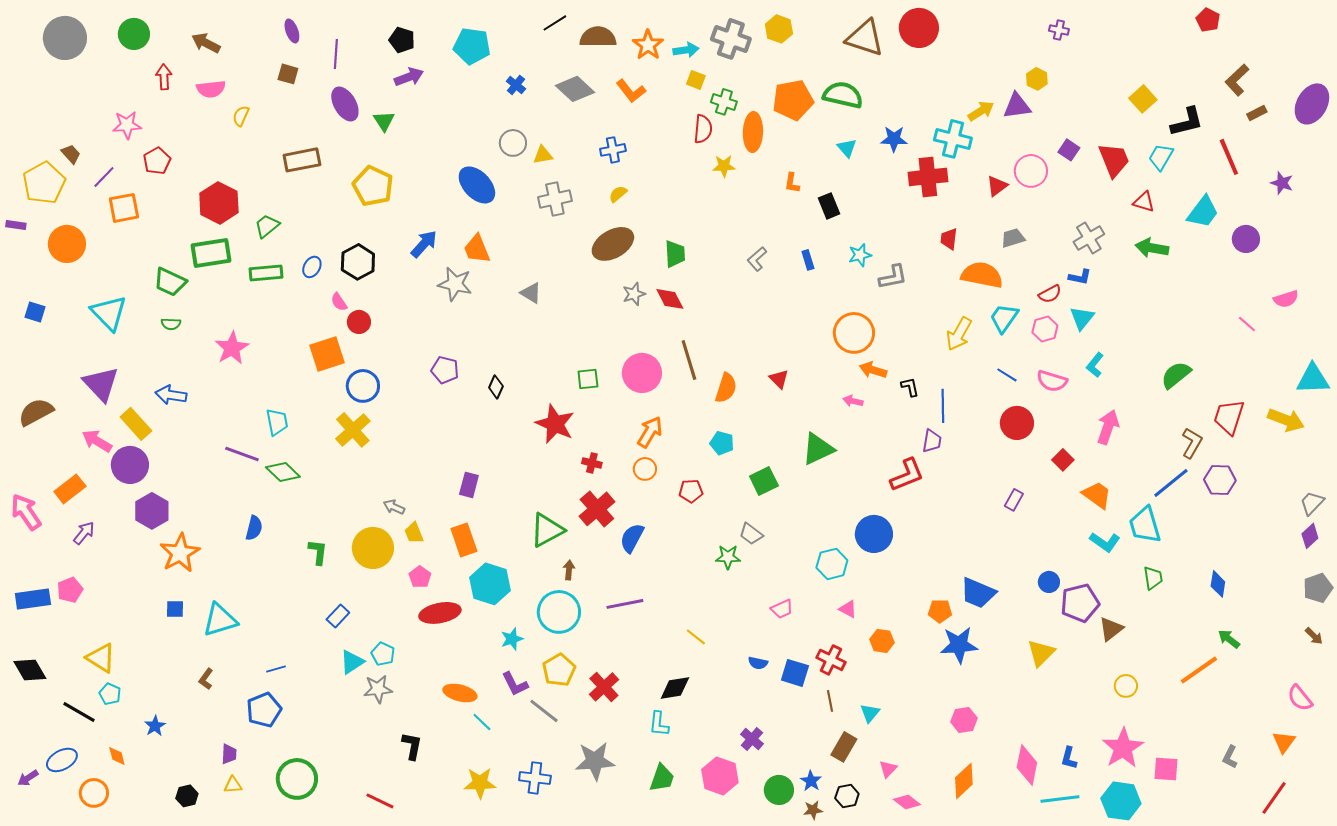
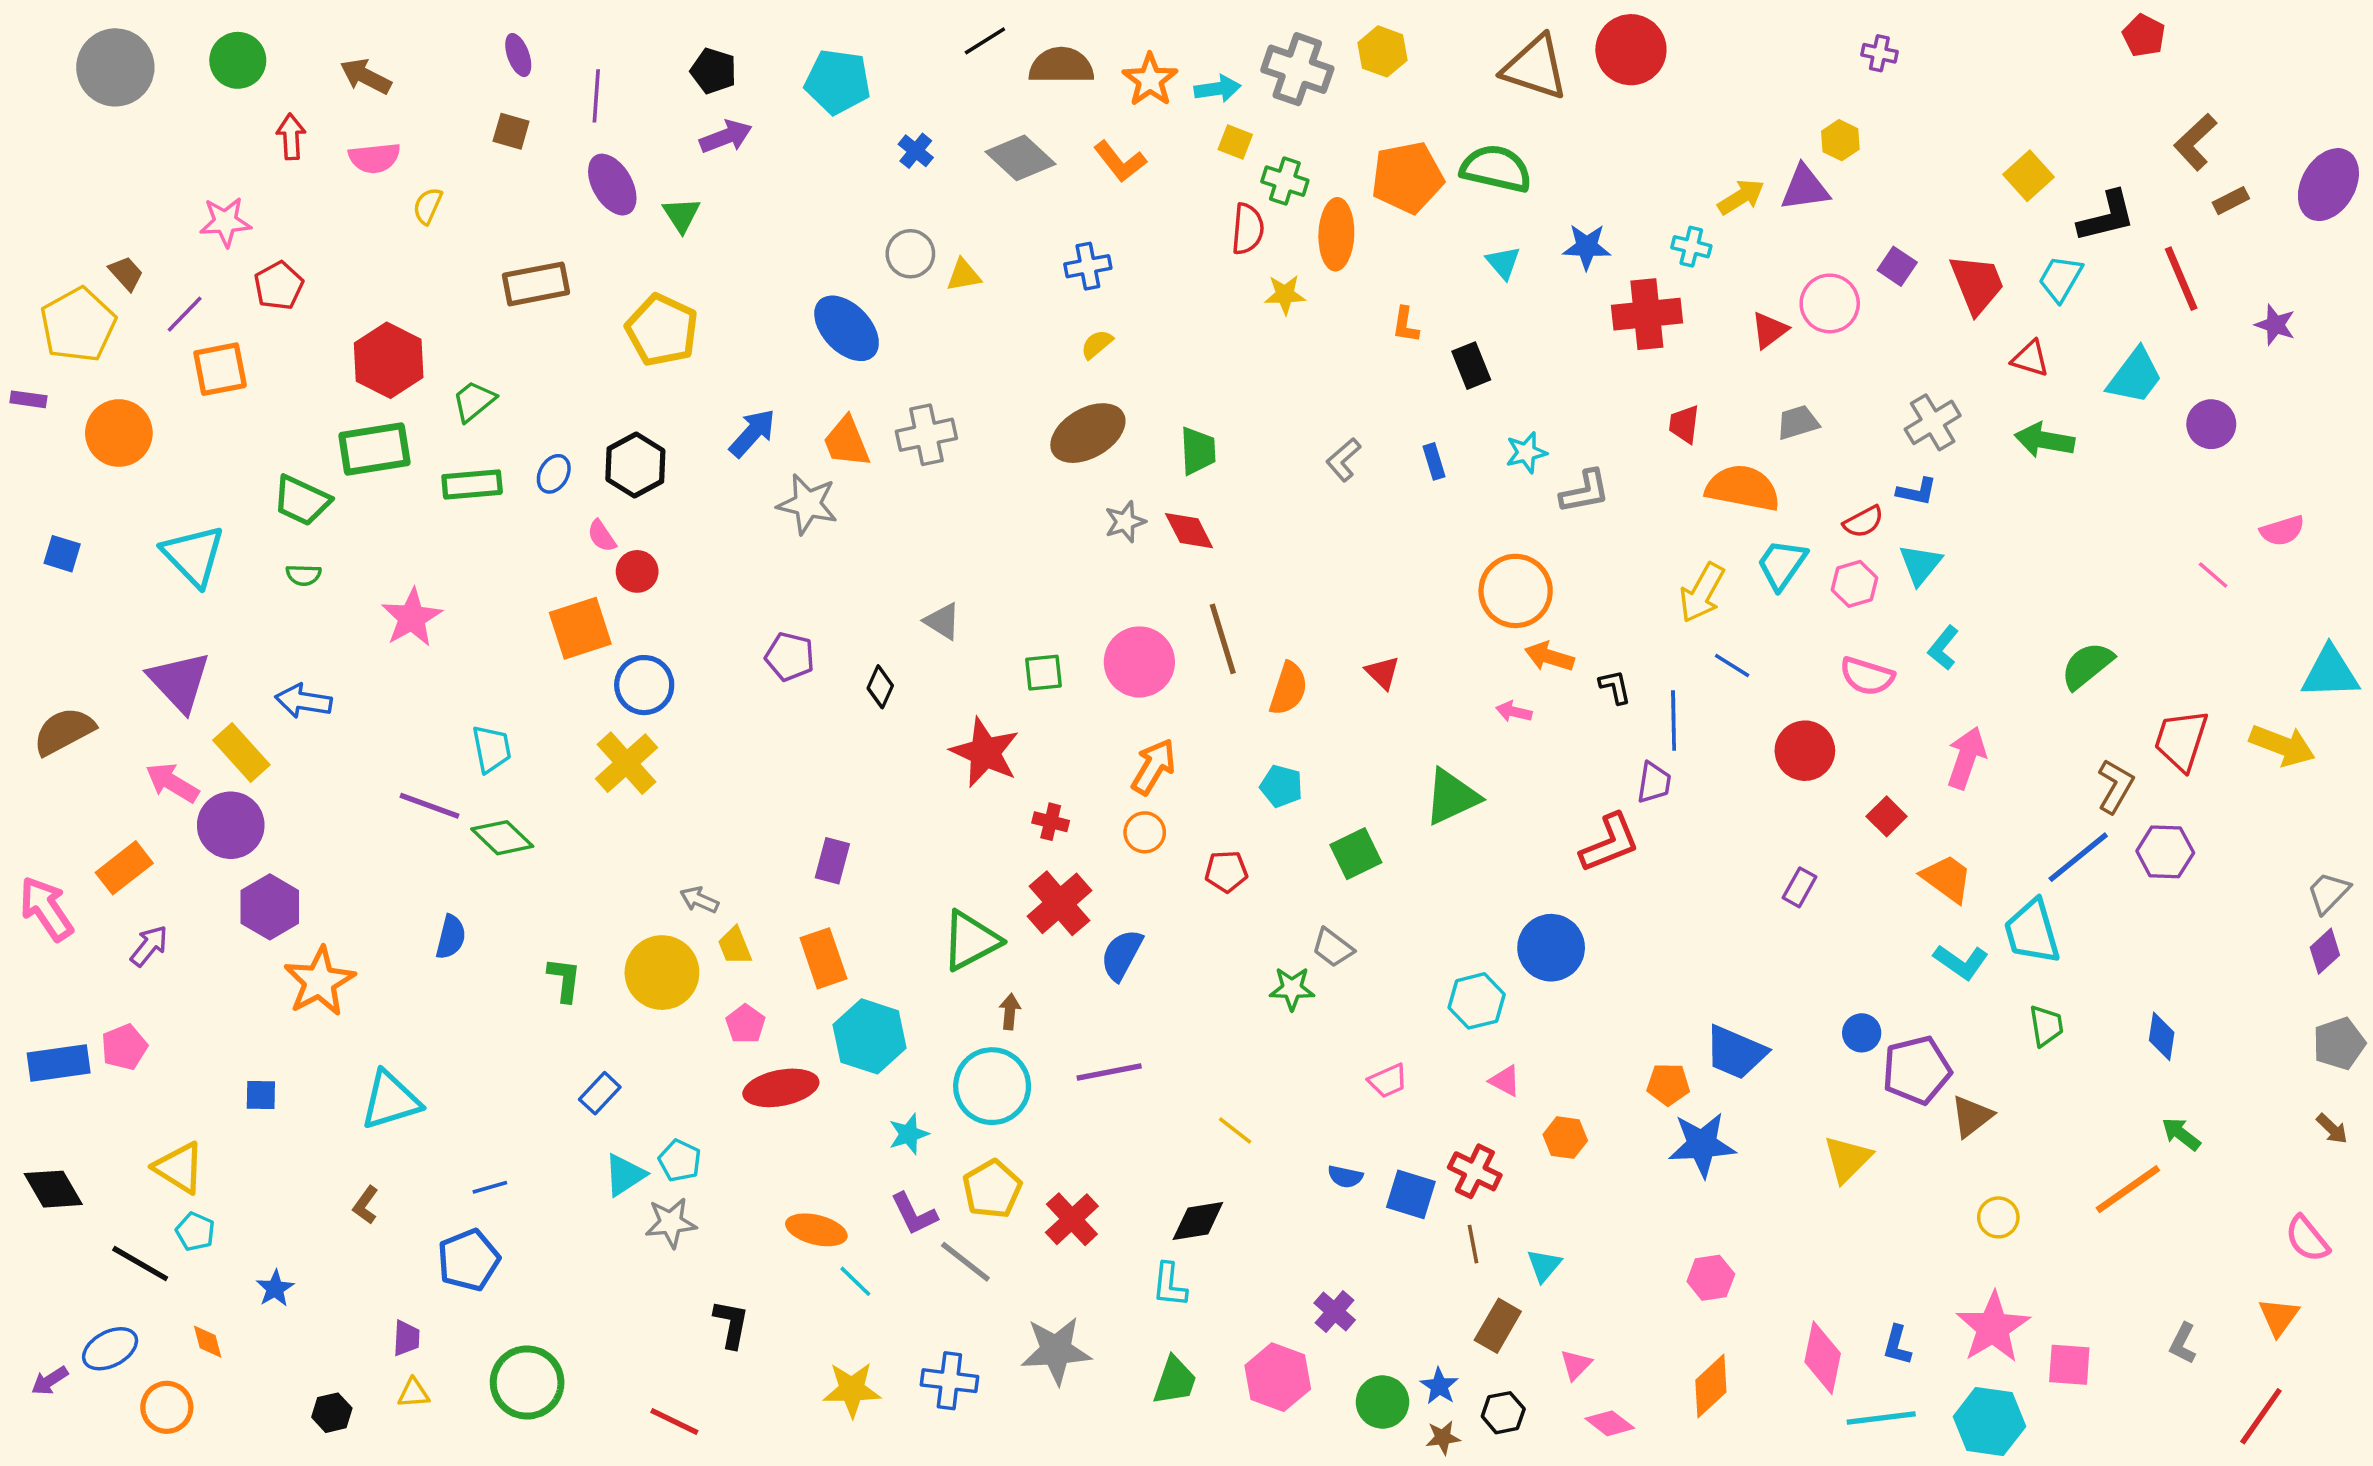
cyan cross: (953, 139) -> (1691, 247), size x0.6
gray cross: (555, 199) -> (926, 435), moved
gray triangle: (531, 293) -> (942, 621), moved
blue line: (1007, 375) -> (1732, 666), moved
blue square: (175, 609) -> (261, 1095), moved

